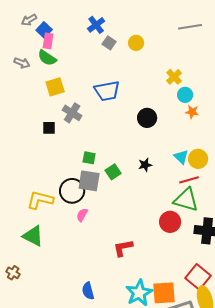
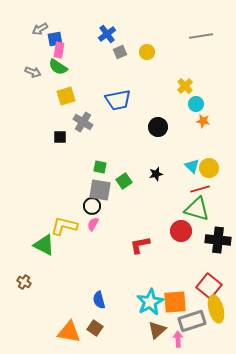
blue square: (44, 30) -> (55, 39), turned 35
gray square: (109, 43) -> (120, 52), turned 32
black circle: (72, 191) -> (92, 206), moved, size x0.7
yellow L-shape: (40, 200) -> (64, 226), moved
red L-shape: (123, 248) -> (140, 245), moved

